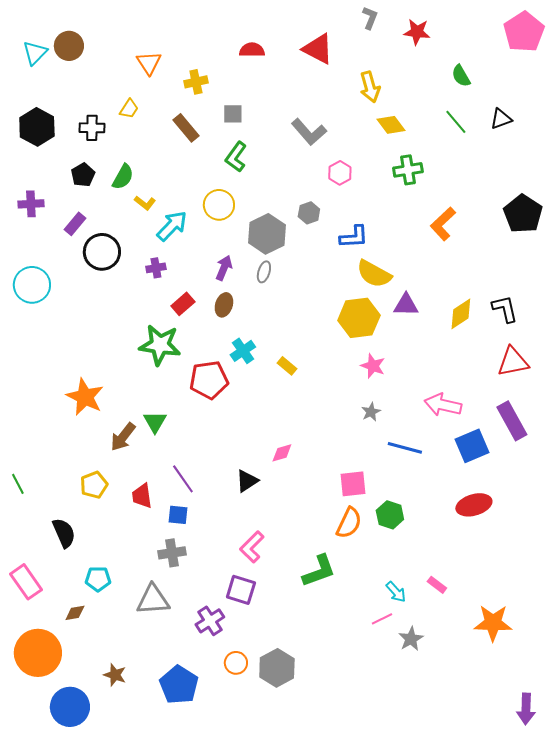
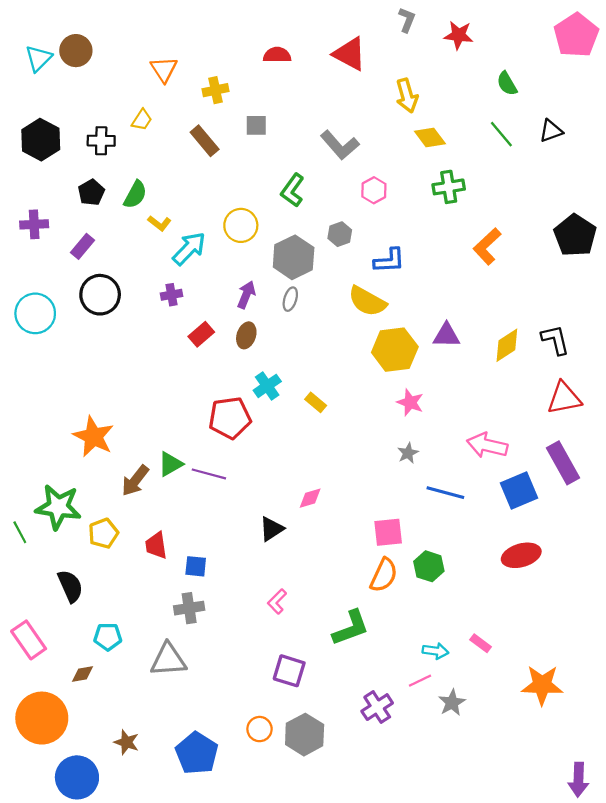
green L-shape: (236, 157) -> (292, 190), moved
black circle: (102, 252) -> (100, 295), moved
yellow semicircle: (374, 274) -> (367, 301), moved
green star: (160, 345) -> (58, 507), moved
green triangle: (155, 422) -> (170, 464), turned 30
purple line: (183, 479) -> (209, 474), moved, turned -40
pink L-shape: (252, 547) -> (277, 601), size x0.7
purple square: (241, 590) -> (289, 671), moved
cyan arrow: (396, 592) -> (435, 651), turned -40
purple cross: (210, 621) -> (377, 707), moved

